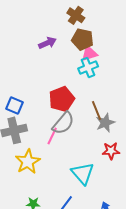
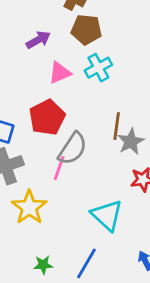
pink triangle: (89, 53) -> (60, 73), moved
red pentagon: (62, 99) -> (47, 117), moved
brown line: (96, 111) -> (117, 126), turned 36

